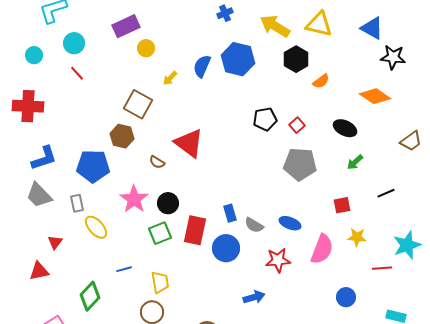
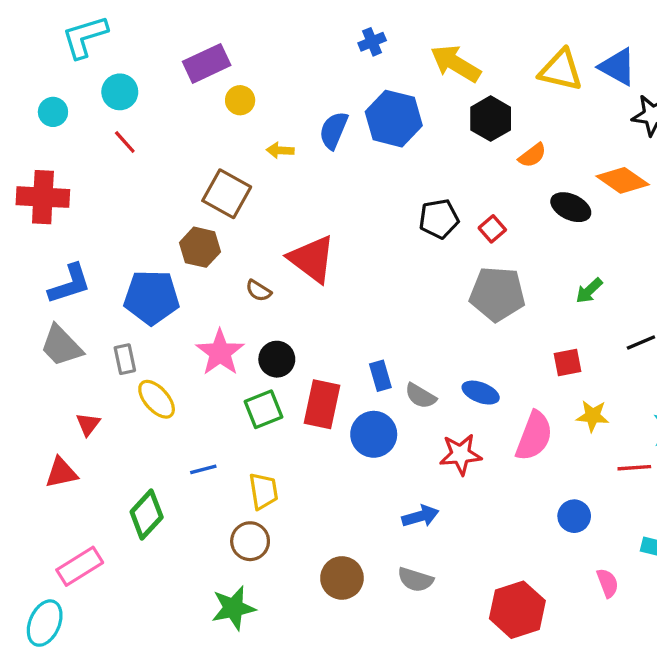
yellow triangle: (319, 24) -> (561, 70), moved
yellow arrow: (170, 78) -> (280, 150), turned 49
black ellipse: (345, 128) -> (571, 207), moved

